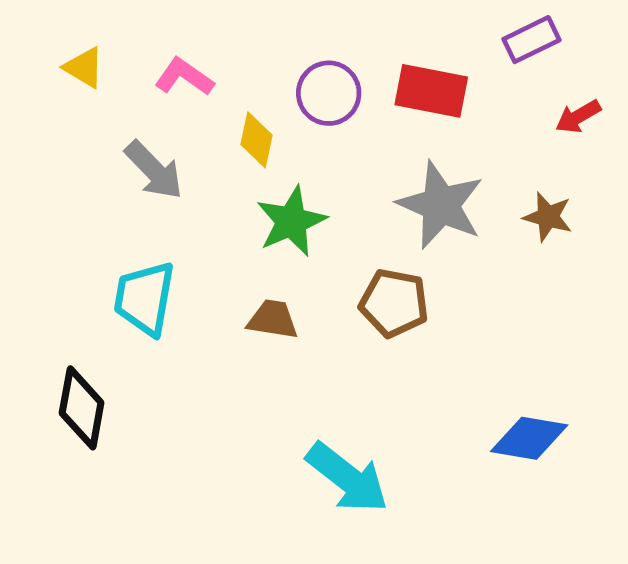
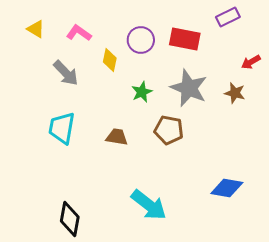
red arrow: (578, 116) -> (251, 62), moved
green star: (291, 221) -> (142, 92), moved, size x0.7
black diamond: (82, 408) -> (70, 219), moved

